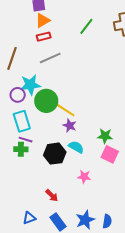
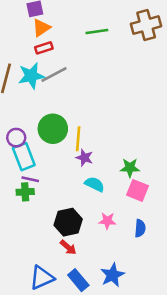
green line: (86, 26) -> (97, 31), turned 48
cyan star: (30, 85) -> (31, 76), moved
purple circle: (18, 95) -> (16, 138), moved
yellow line: (66, 110) -> (78, 139), turned 66
black hexagon: (55, 154) -> (68, 222), moved
blue triangle: (29, 218) -> (42, 278), size x1.5
blue semicircle: (107, 221) -> (140, 228), moved

